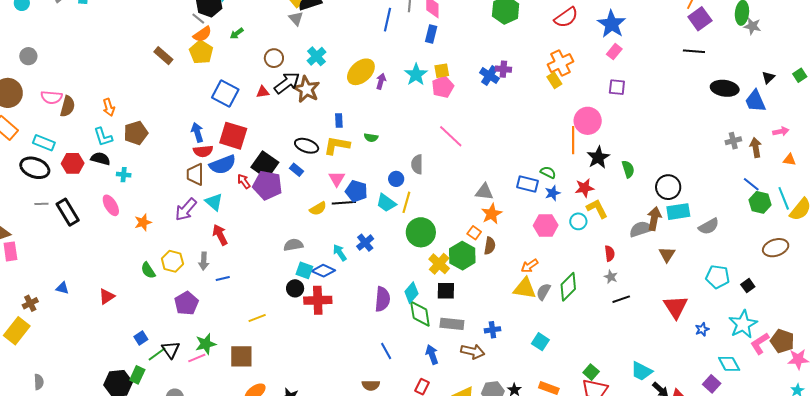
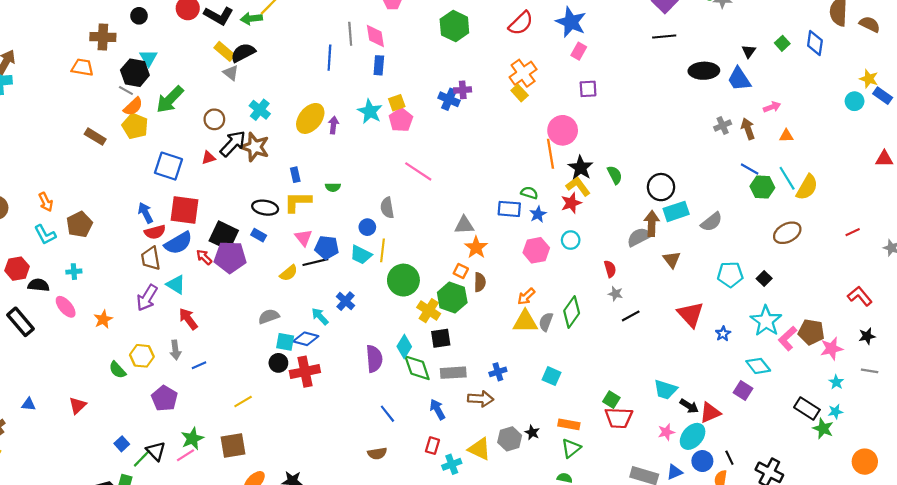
green arrow: (237, 33) -> (170, 99), size x2.0
black semicircle: (100, 159) -> (38, 285), moved
yellow L-shape: (597, 209) -> (578, 186), moved

